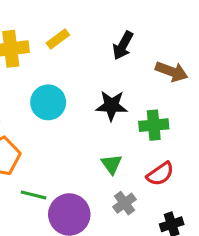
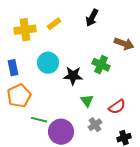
black arrow: (123, 46) -> (92, 18), moved
black star: (112, 106) -> (73, 76), moved
green cross: (154, 125) -> (101, 65), moved, turned 30

